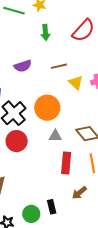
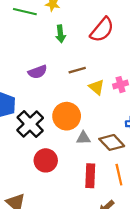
gray triangle: (55, 136) -> (83, 138), moved
red circle: (17, 141) -> (46, 160), moved

